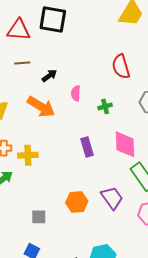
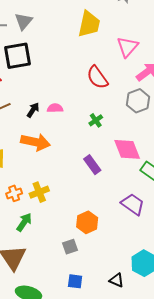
pink semicircle: (76, 93) -> (55, 108), moved, turned 105
orange hexagon: (77, 202) -> (87, 222), moved

